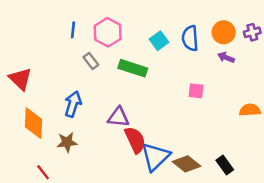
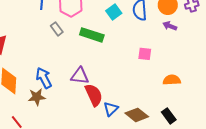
blue arrow: (73, 104) -> (44, 78), moved, turned -45
orange semicircle: (250, 110) -> (172, 80), moved
blue triangle: (155, 157) -> (111, 109), size x0.6

